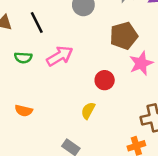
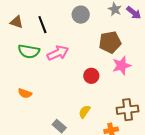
green semicircle: (23, 58) -> (29, 51), size x1.5
yellow semicircle: (88, 111) -> (84, 112), moved

